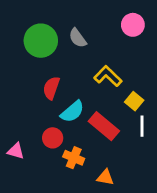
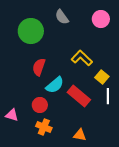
gray semicircle: (78, 38) -> (62, 17), moved
orange cross: (74, 158) -> (44, 127), moved

